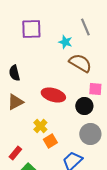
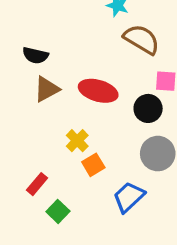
black semicircle: (14, 73) -> (35, 55), turned -63
brown triangle: (15, 102) -> (47, 89), moved

